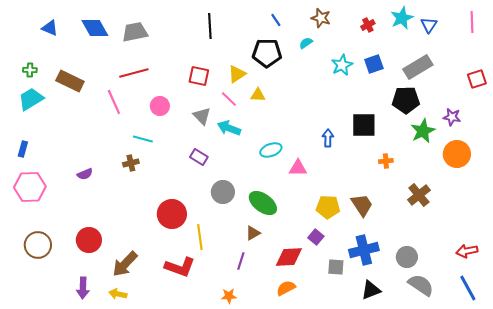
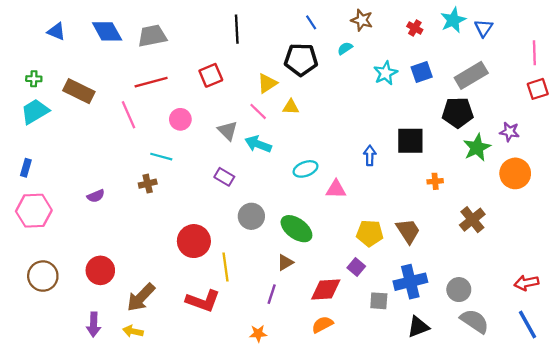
pink line: (472, 22) -> (534, 53), moved
red cross: (368, 25) -> (415, 28), turned -32
red square: (199, 76) -> (211, 75), moved, turned -35

